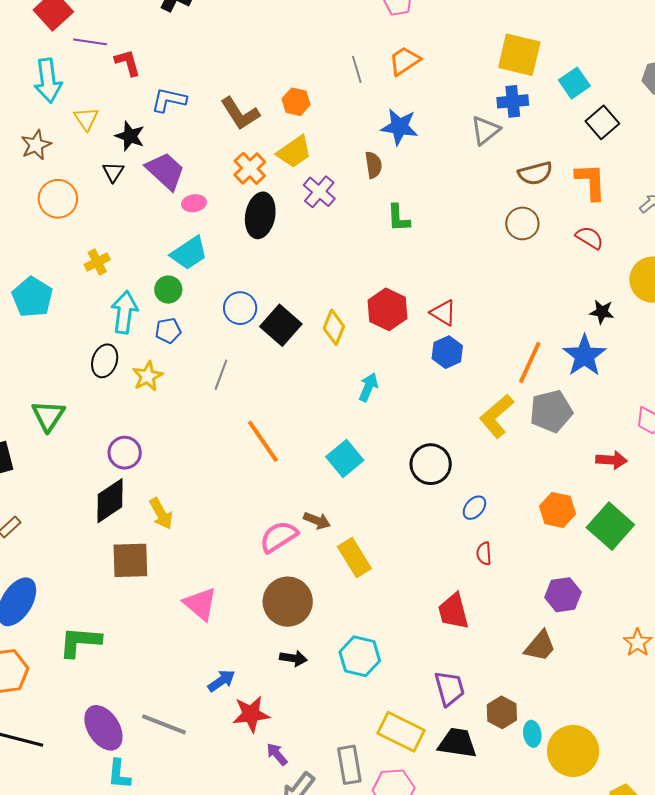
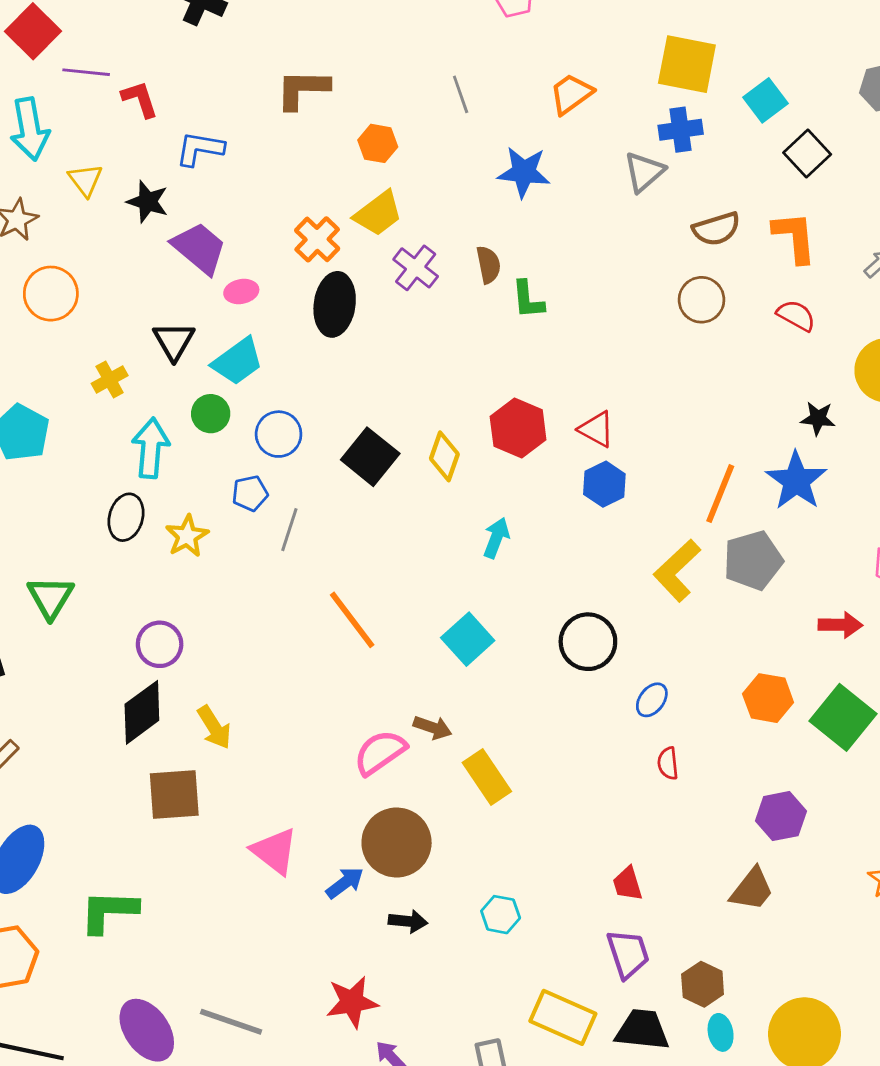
orange trapezoid: (405, 61) -> (571, 94), moved
brown L-shape: (240, 114) -> (303, 89), moved, turned 126
brown semicircle: (373, 165) -> (488, 265), moved
black triangle: (113, 172) -> (174, 341), moved, size x1.4
blue circle: (240, 308) -> (279, 434), moved
blue pentagon: (168, 331) -> (250, 493), moved
red trapezoid: (453, 611) -> (628, 884), moved, size x0.7
cyan hexagon: (360, 656) -> (501, 915), size x0.7
blue arrow: (221, 681) -> (345, 883), moved
cyan ellipse: (532, 734) -> (721, 1032), moved

